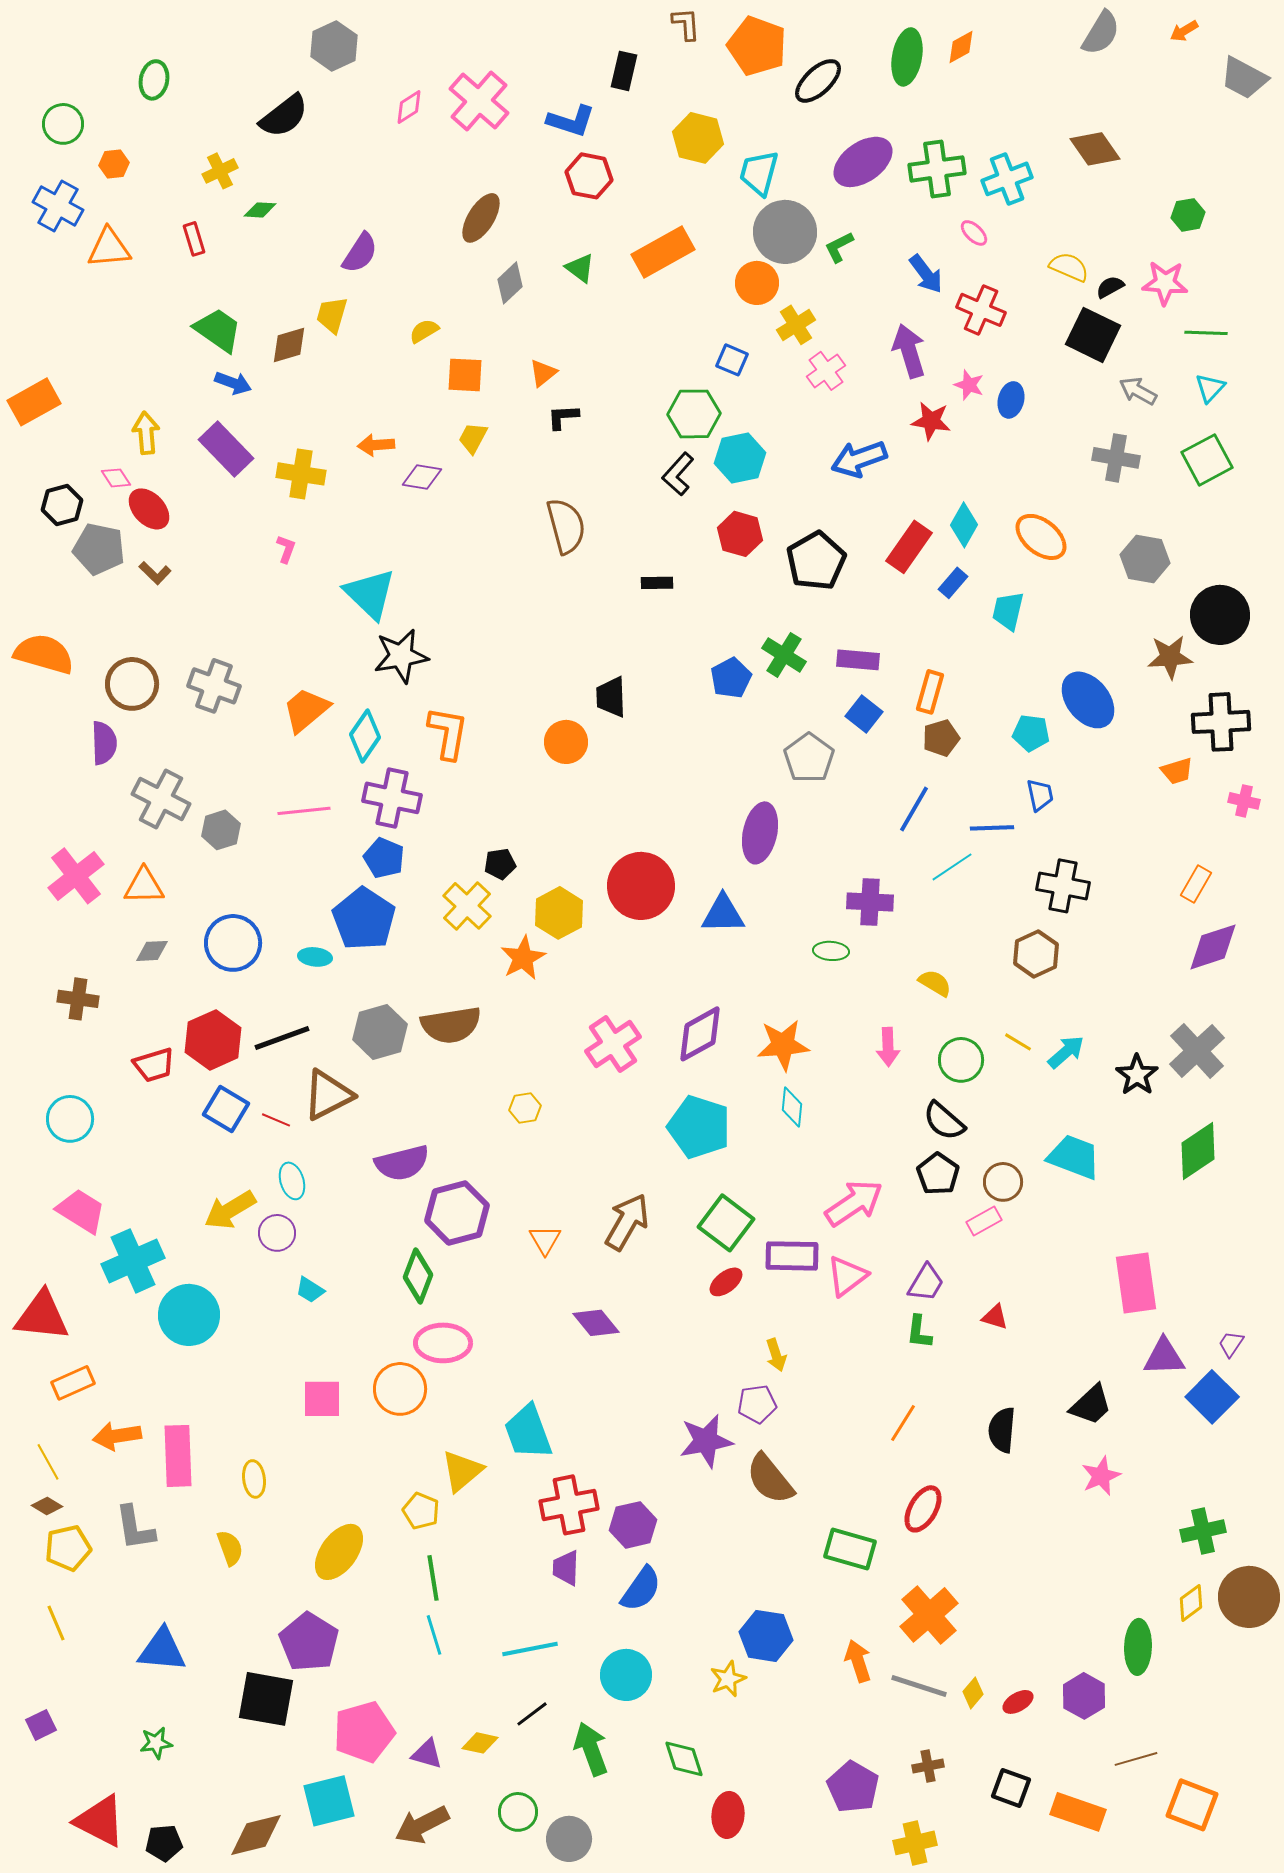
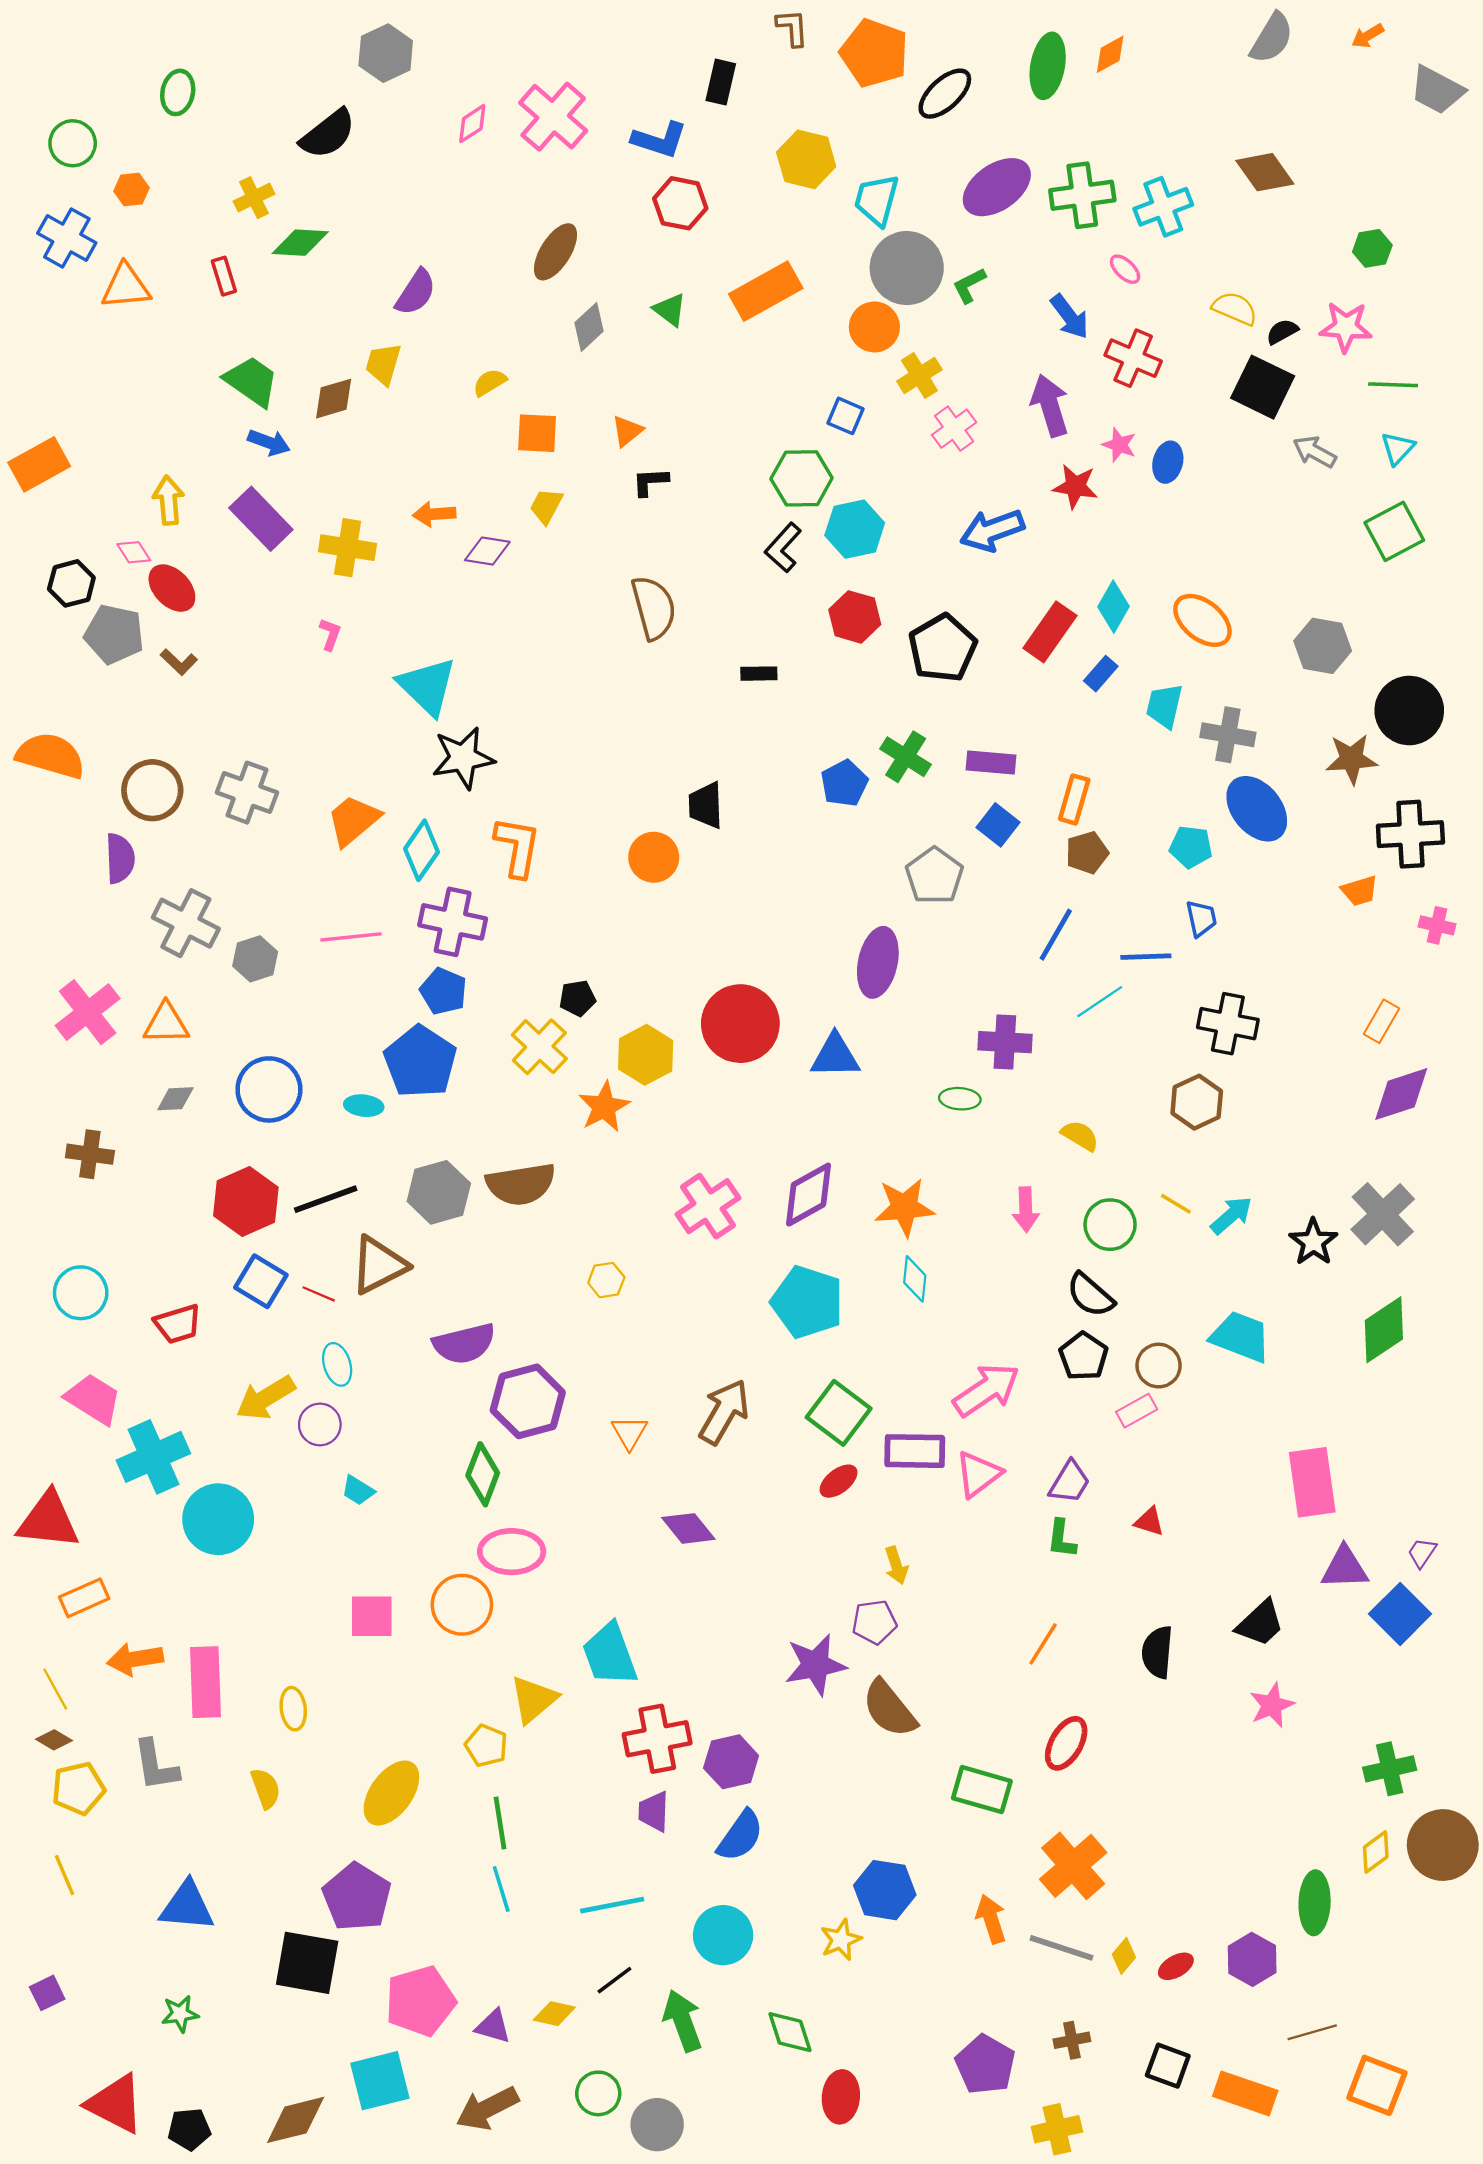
green diamond: (260, 210) -> (300, 243), size x1.5
gray cross: (1116, 458) -> (1228, 735), moved
red trapezoid: (154, 1065) -> (178, 1324), moved

